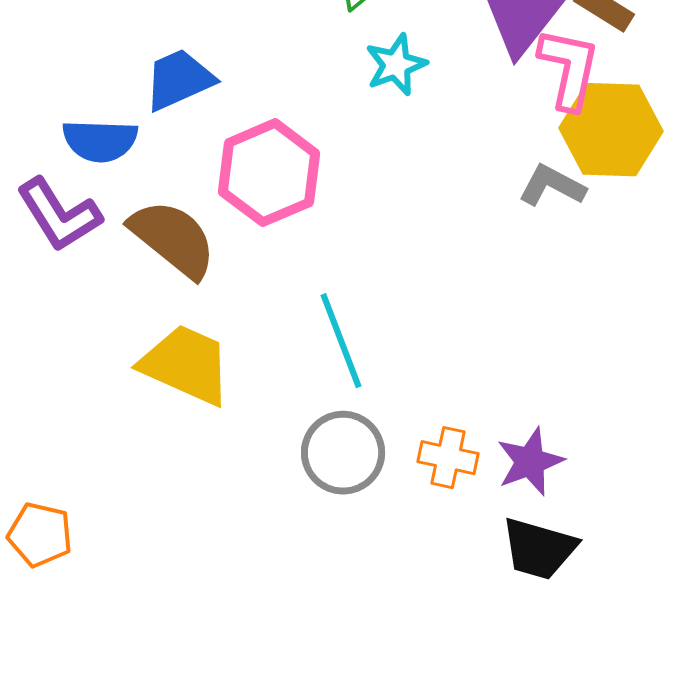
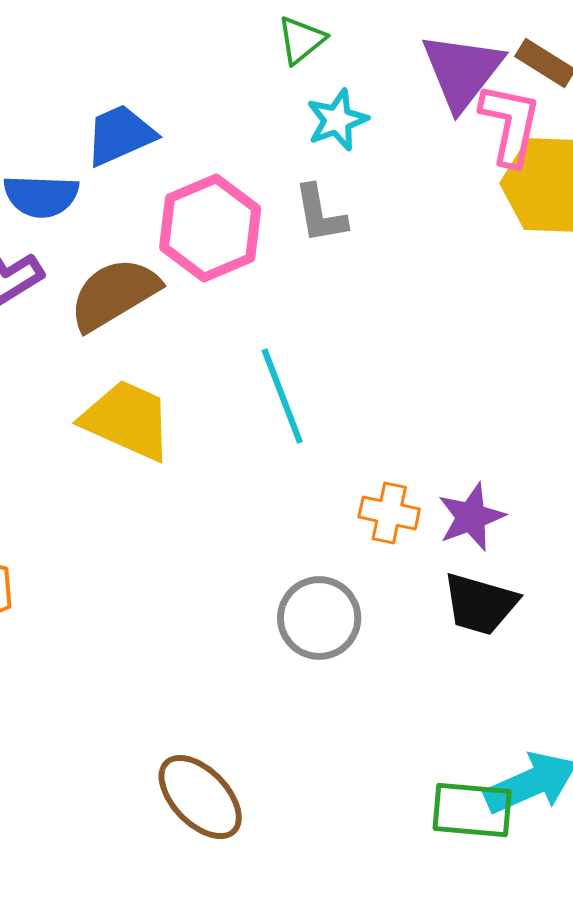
gray L-shape: (552, 186) -> (320, 214), moved, turned -128
brown semicircle: (173, 239) -> (114, 294), turned -70
gray circle: (343, 453) -> (319, 618), moved

